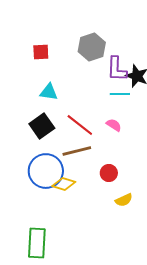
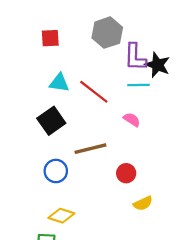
red line: (80, 125) -> (94, 92), moved
blue circle: (46, 171) -> (56, 171), size x0.6
yellow diamond: (64, 184) -> (61, 216), moved

